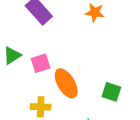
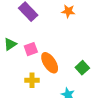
green square: (111, 92) -> (82, 68), turned 32

